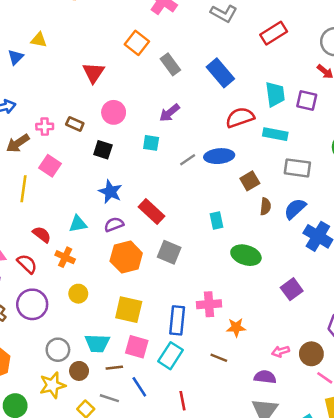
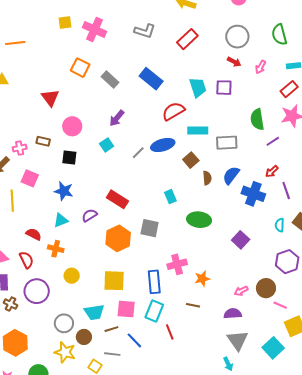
cyan rectangle: (275, 134) -> (198, 131), moved
cyan square: (151, 143) -> (107, 145), turned -32
blue star: (110, 192) -> (64, 191), moved
gray square: (169, 252) -> (150, 228), moved
orange hexagon: (126, 257) -> (118, 238), moved
red semicircle: (27, 264) -> (26, 260), turned 30
yellow star: (52, 385) -> (65, 352), turned -30
red line: (183, 401) -> (170, 332), moved

